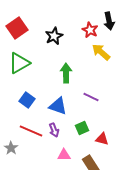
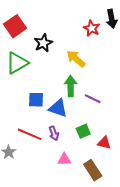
black star: (54, 36) -> (43, 43), moved
yellow arrow: (101, 52) -> (76, 59), moved
green arrow: (66, 73) -> (71, 86), moved
blue square: (27, 100) -> (36, 100), moved, turned -35

